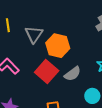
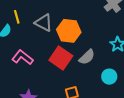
gray triangle: (34, 34) -> (44, 23), turned -30

